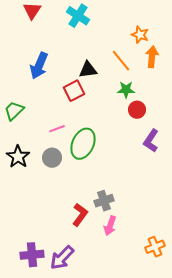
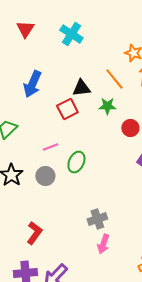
green star: (126, 90) -> (107, 106), moved
green ellipse: (83, 144) -> (76, 162), size x0.7
red L-shape: (80, 215) -> (34, 233), moved

